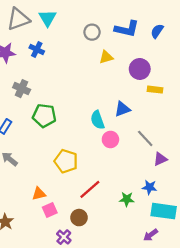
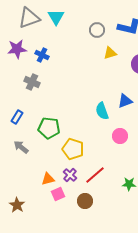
blue cross: (37, 49) -> (42, 55), moved
green pentagon: (44, 116) -> (49, 128), moved
pink circle: (110, 139) -> (120, 136), moved
purple cross: (64, 237) -> (70, 175), moved

